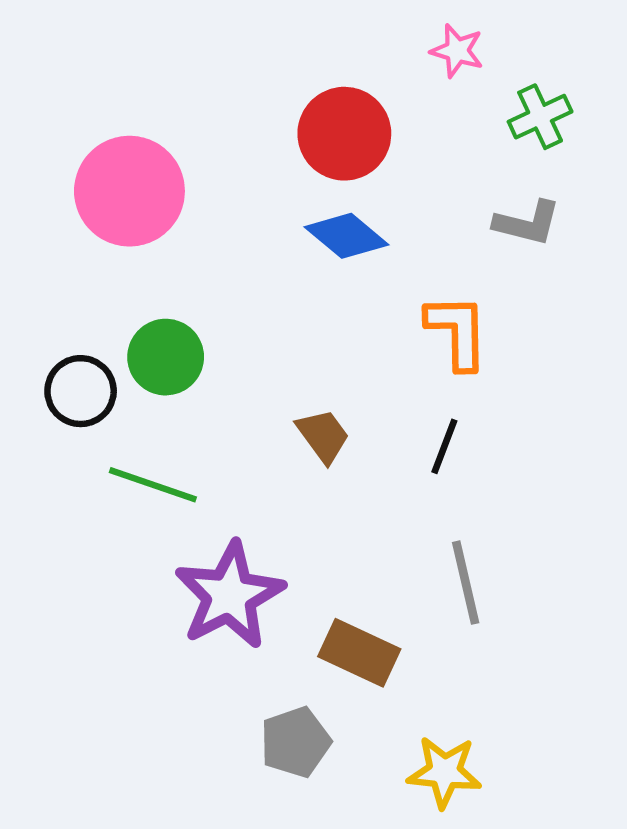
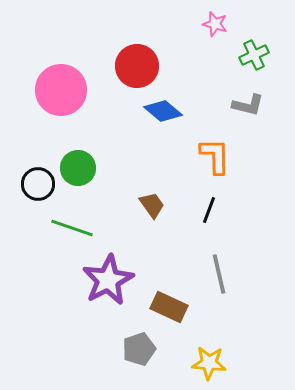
red circle: (344, 134) -> (137, 66), moved

